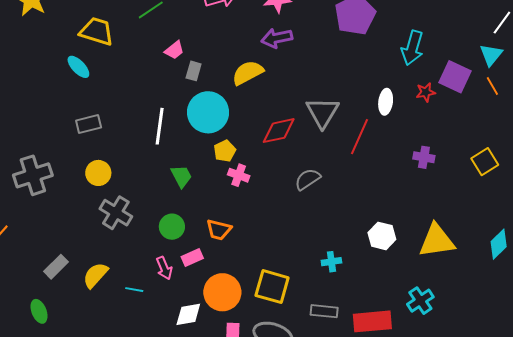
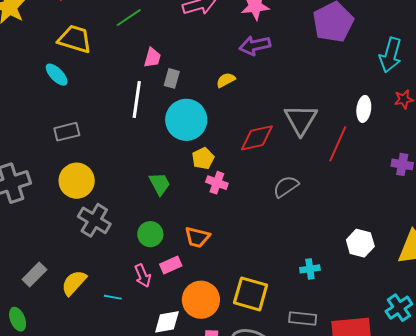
pink trapezoid: (174, 50) -> (152, 58), turned -35
yellow semicircle: (248, 73) -> (226, 80), size x0.6
white line: (160, 126) -> (137, 100), moved
yellow circle: (98, 173) -> (77, 181), size x1.4

